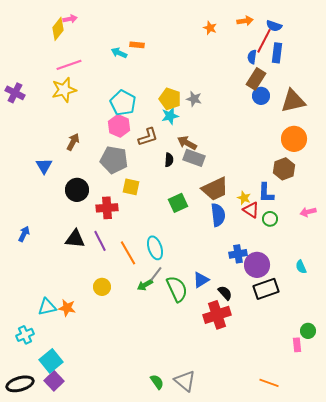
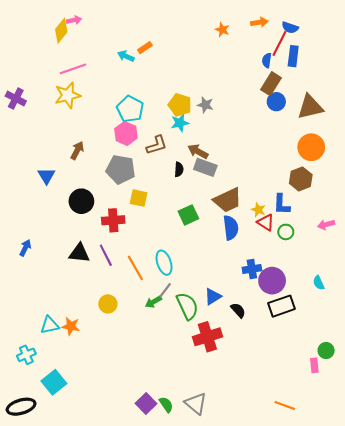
orange rectangle: (137, 45) -> (145, 48), turned -40
red cross: (217, 315) -> (207, 337), moved
purple square: (54, 381) -> (146, 403), moved

